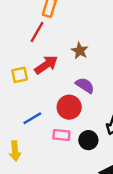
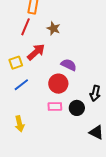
brown star: (80, 51) -> (53, 28), moved
blue line: (32, 118) -> (21, 85), moved

